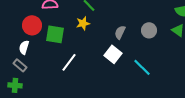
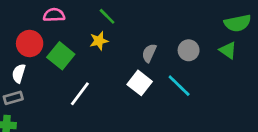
green square: (55, 34) -> (61, 56), turned 30
gray rectangle: (20, 65) -> (13, 98), turned -56
cyan line: (142, 67) -> (179, 86), moved

